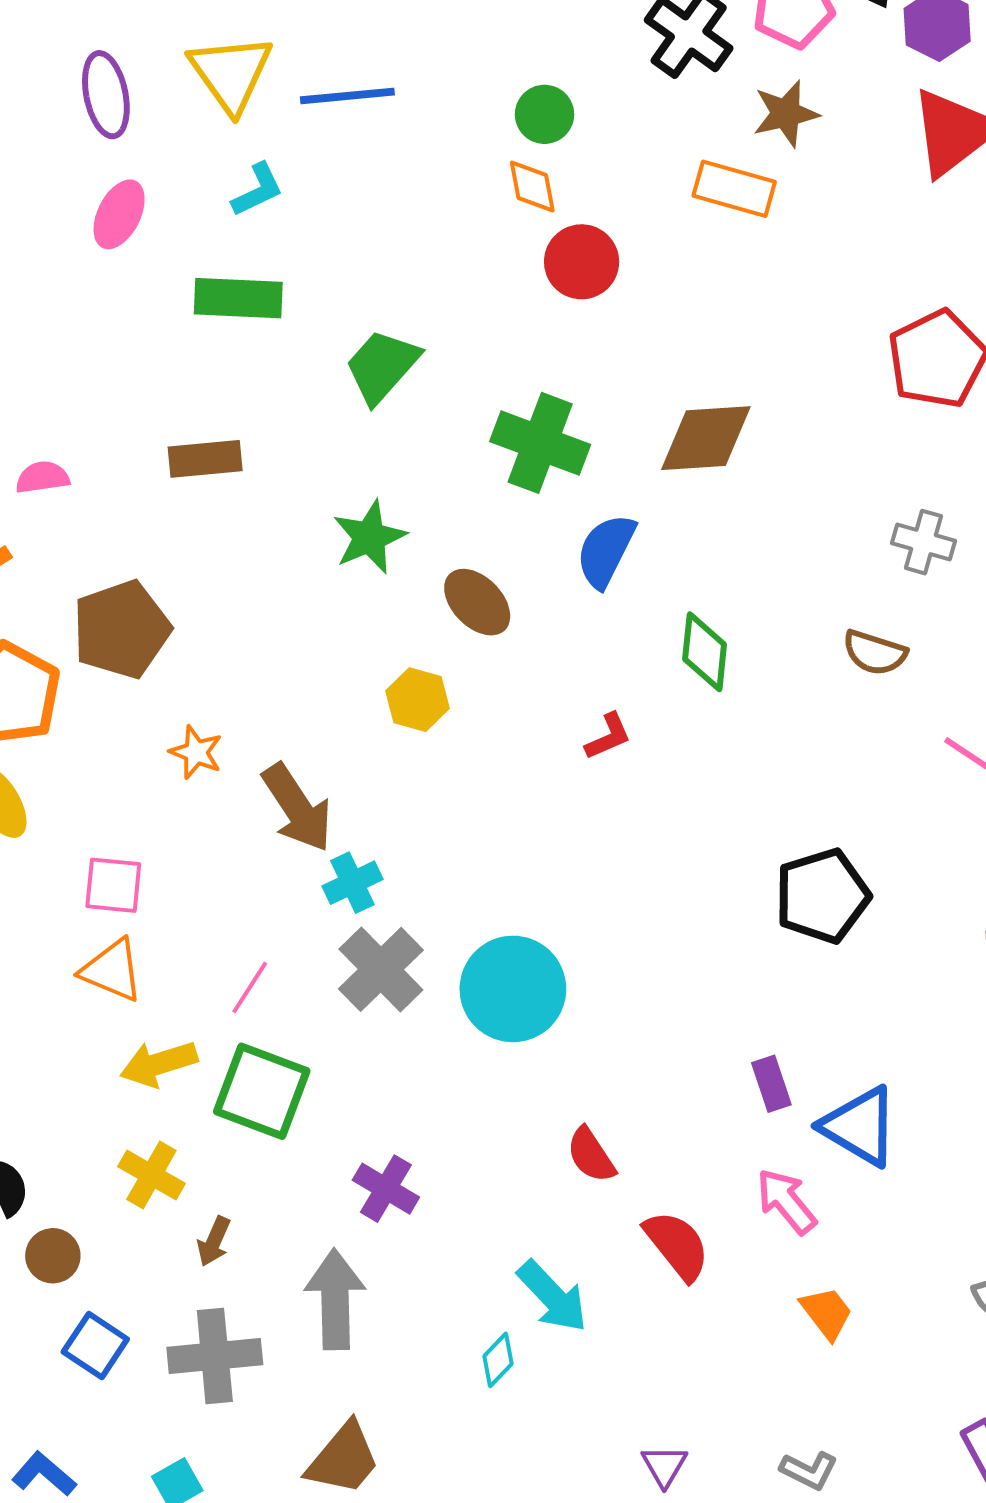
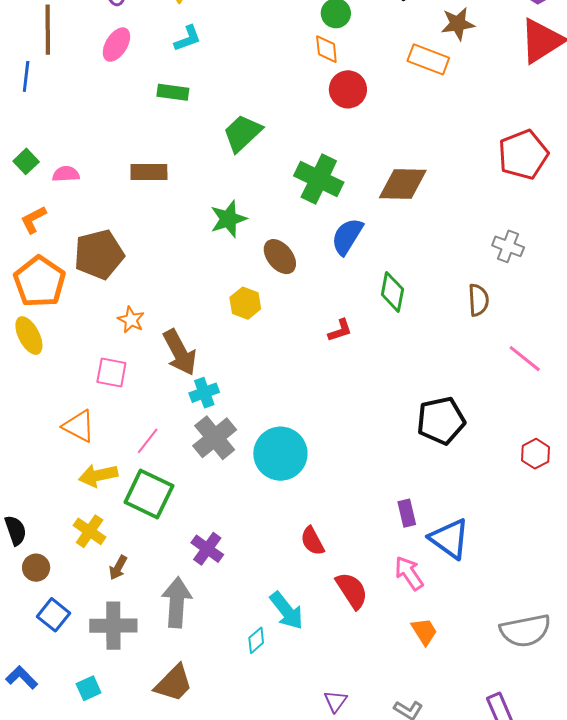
green rectangle: (238, 298) -> (173, 92), size x0.7
brown semicircle: (875, 653) -> (478, 300), turned -116
pink square: (113, 885) -> (111, 373), moved

